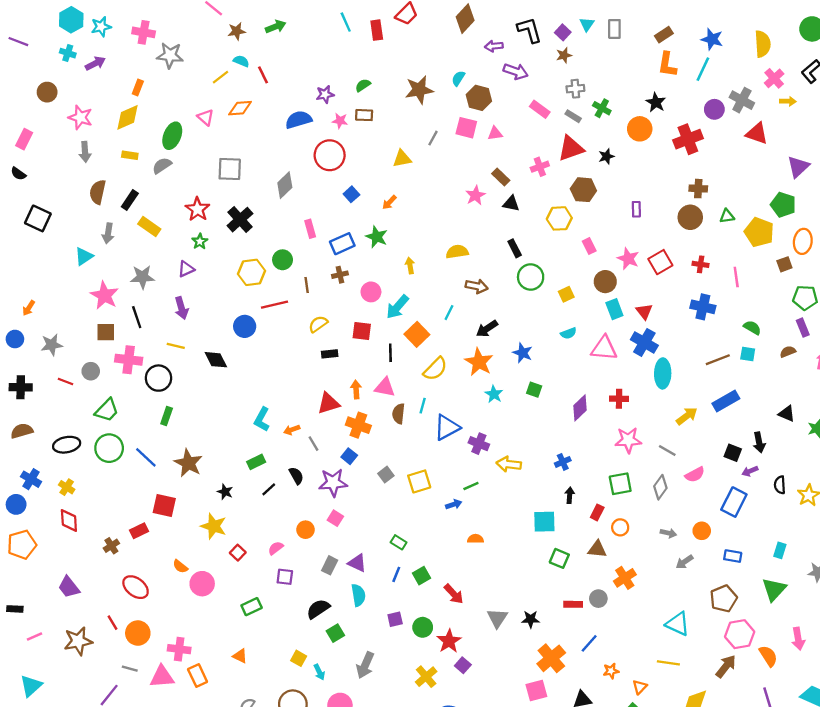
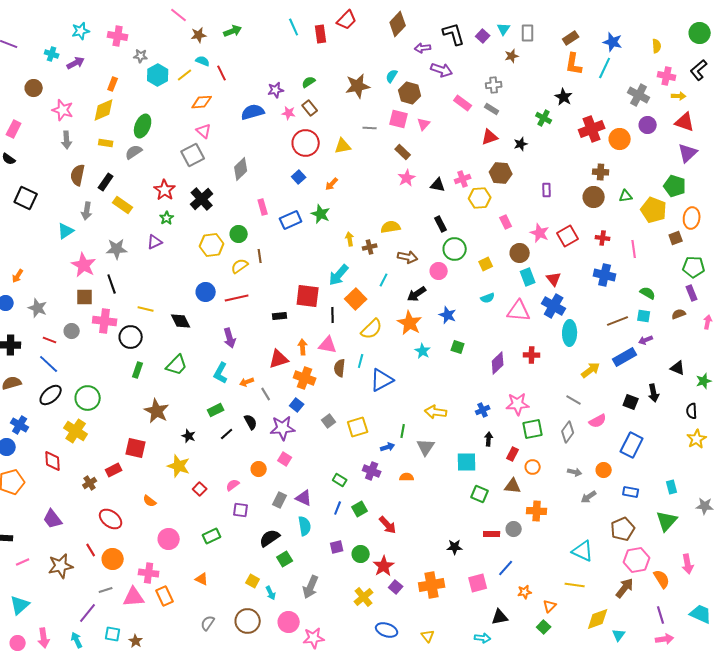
cyan hexagon: (71, 20) -> (158, 75), moved
yellow semicircle: (763, 44) -> (657, 46), size x0.6
gray star: (170, 55) -> (141, 56), size x0.6
brown star: (564, 55) -> (512, 56), moved
pink cross: (774, 78) -> (667, 76), turned -36
green cross: (602, 108) -> (544, 118), moved
purple circle: (714, 109) -> (648, 125), moved
brown rectangle: (364, 115) -> (310, 108), turned 49
pink triangle: (206, 117) -> (204, 131), moved
orange circle: (640, 129) -> (620, 139), moved
pink triangle: (495, 133) -> (424, 124), turned -40
red triangle: (757, 133) -> (685, 122), moved
gray line: (433, 138) -> (370, 128), turned 64
red triangle: (571, 148) -> (490, 137), size x0.7
red circle: (330, 155) -> (306, 143), moved
pink cross: (540, 167) -> (463, 179), moved
gray square: (230, 169) -> (193, 155), turned -30
brown rectangle: (501, 177) -> (403, 152), moved
brown cross: (340, 275) -> (370, 247), moved
pink circle: (371, 292) -> (439, 271), moved
red line: (274, 305) -> (237, 298), moved
purple arrow: (181, 308) -> (230, 338), moved
yellow semicircle: (318, 324) -> (240, 266), moved
red square: (362, 331) -> (308, 296), size x1.4
gray star: (52, 345) -> (38, 308), turned 30
green trapezoid: (107, 410) -> (177, 365), moved
pink star: (628, 440) -> (518, 404), moved
purple cross: (479, 444) -> (372, 471), moved
black ellipse: (67, 445) -> (51, 395), turned -30
blue line: (146, 457) -> (49, 364), moved
purple arrow: (750, 471) -> (646, 340), moved
black semicircle: (780, 485) -> (692, 411), moved
green line: (471, 486) -> (403, 431), turned -56
yellow cross: (67, 487) -> (76, 431), moved, size x1.6
cyan rectangle: (780, 550) -> (672, 487), turned -32
orange cross: (625, 578) -> (537, 511), turned 36
pink circle: (202, 584) -> (169, 539), moved
gray triangle: (497, 618) -> (426, 447), moved
orange cross: (551, 658) -> (432, 585), moved, turned 30
gray line: (130, 669) -> (106, 590), turned -32
pink square: (536, 690) -> (478, 583), moved

